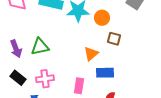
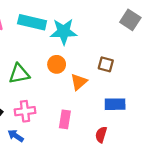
orange circle: (102, 18) -> (57, 64), moved
blue rectangle: (105, 73) -> (115, 104), moved

